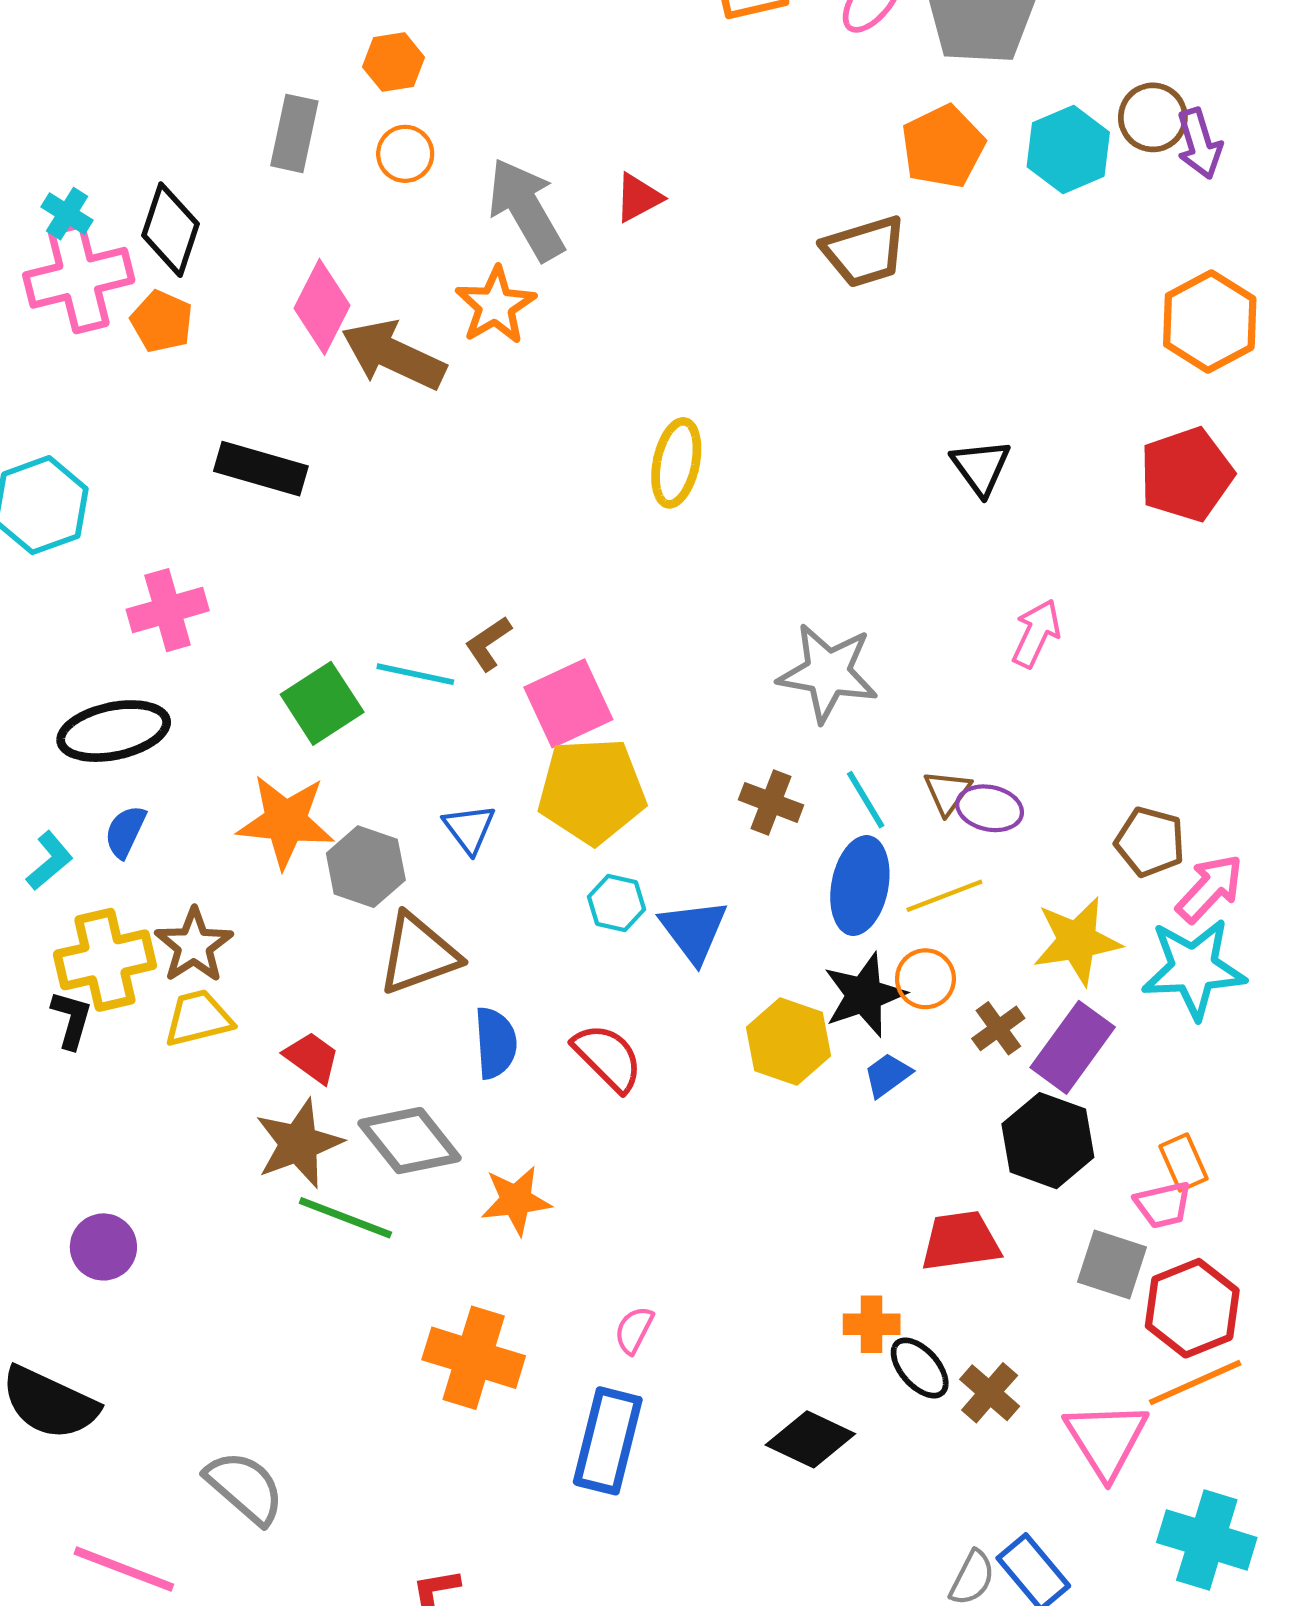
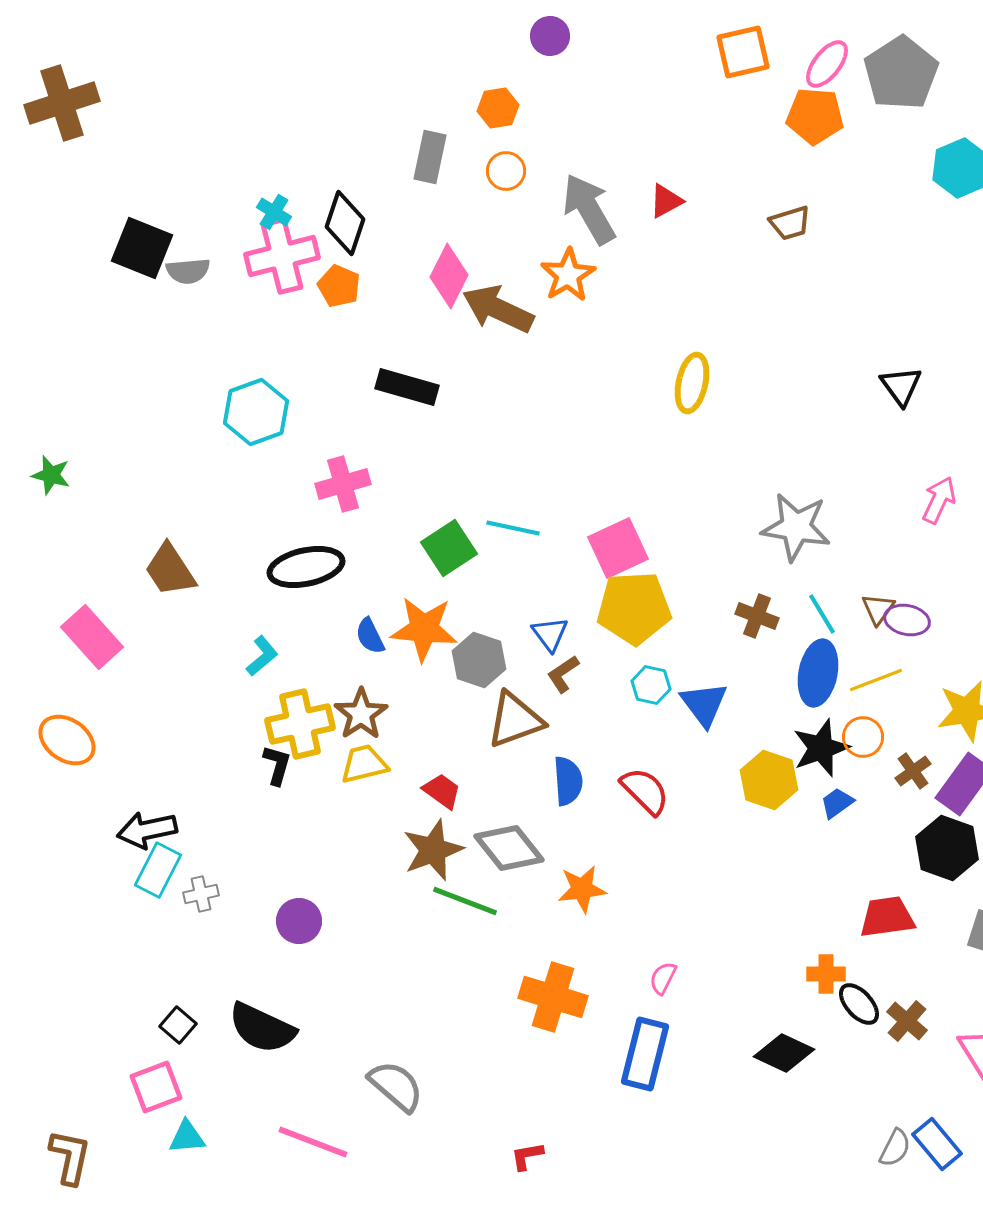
orange pentagon: (943, 147) -> (815, 116), moved, turned 30
brown trapezoid: (864, 252) -> (790, 223), moved, size x0.7
brown L-shape: (488, 644) -> (563, 674), moved
blue semicircle: (125, 832) -> (370, 636), moved, turned -51

